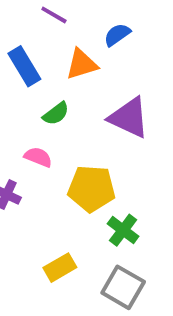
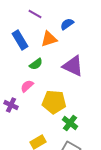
pink semicircle: (38, 157) -> (27, 86), turned -64

